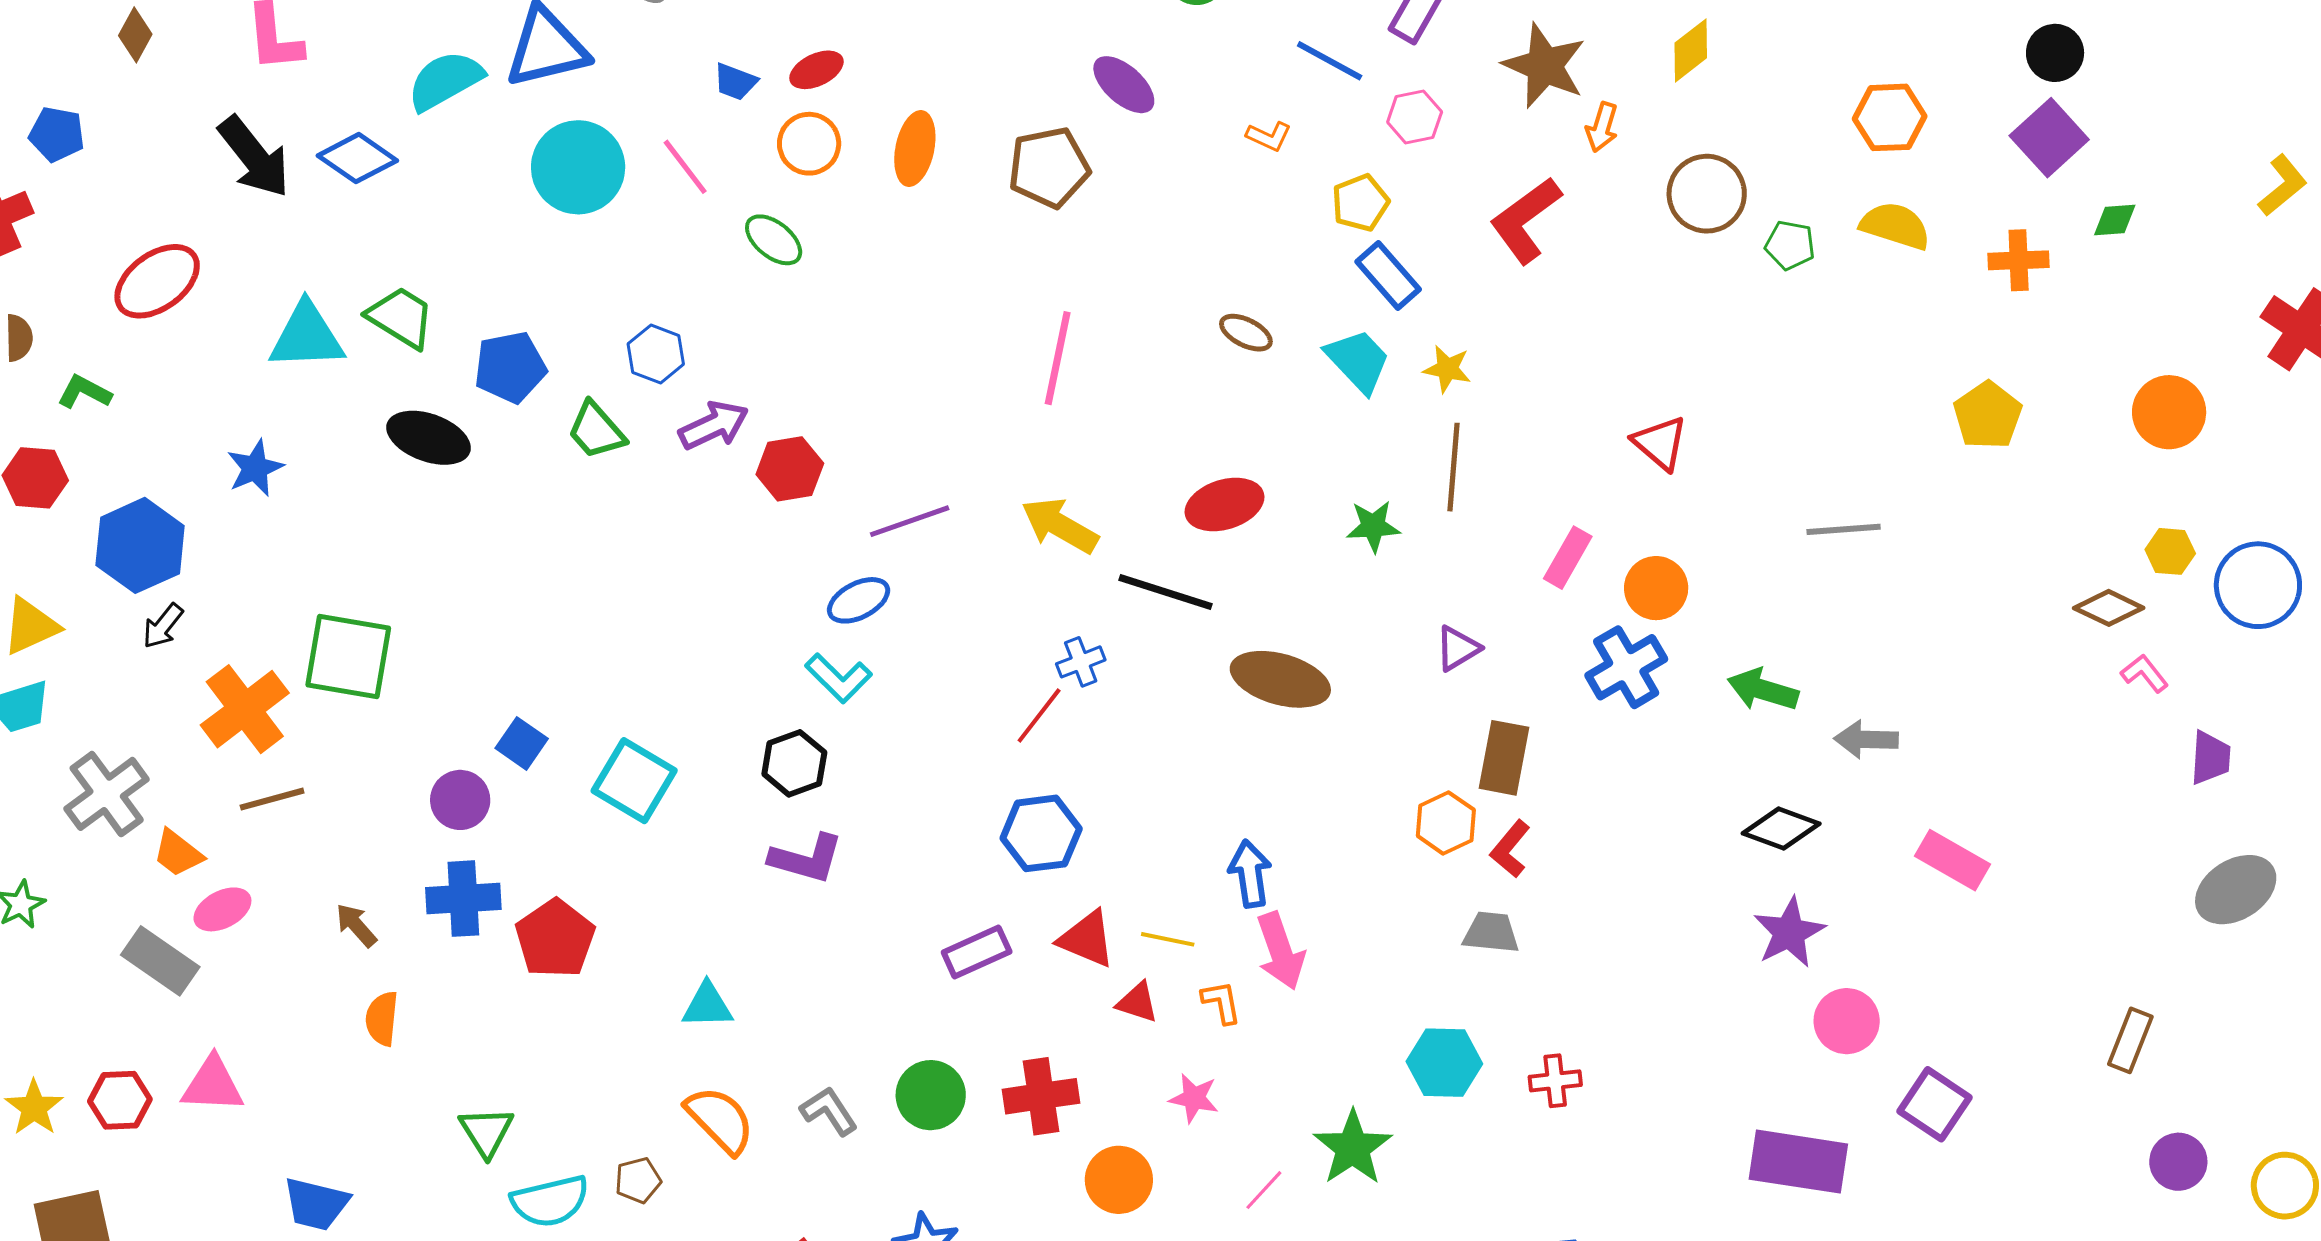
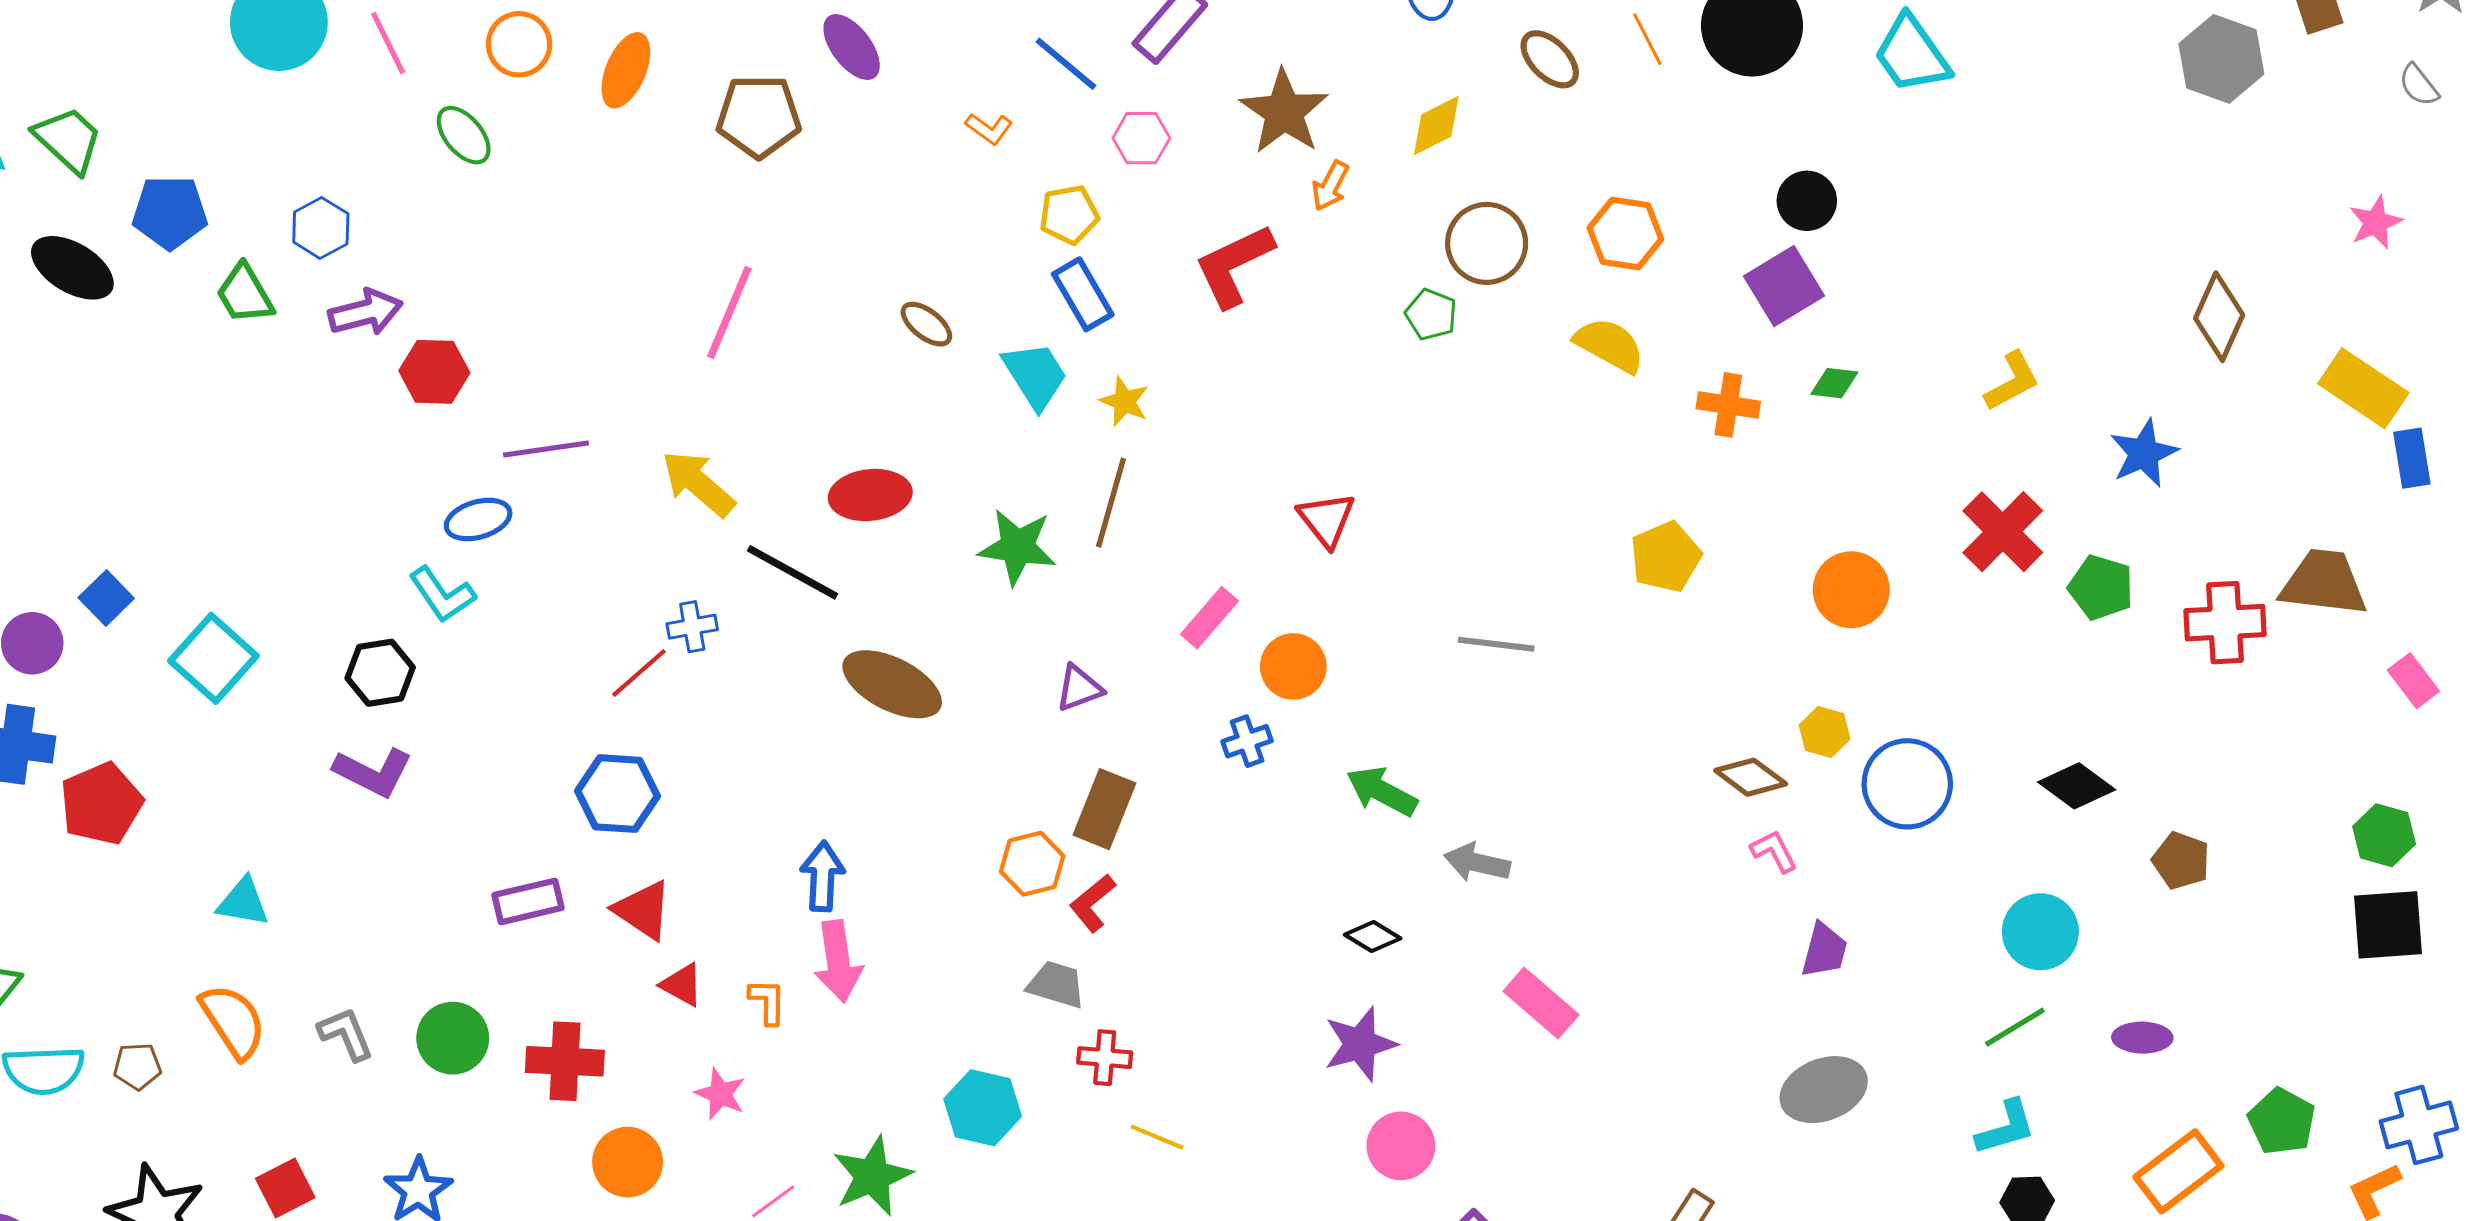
brown circle: (1707, 194) -> (1487, 243), moved
green pentagon: (1790, 245) -> (1431, 314), moved
green star: (1373, 526) -> (1017, 547), size x1.4
blue cross: (1626, 667) -> (1247, 741), size x0.6
black diamond: (1781, 829) -> (1373, 937), size x0.7
yellow line: (1168, 939) -> (1157, 1137), moved
red cross: (1555, 1081) -> (1105, 1058), moved

